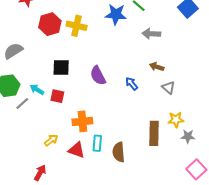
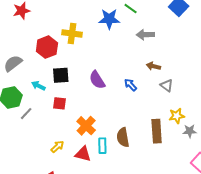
red hexagon: (50, 24) -> (47, 47), moved
cyan arrow: (37, 89) -> (38, 86), moved
orange cross: (82, 121) -> (86, 126), turned -36
brown semicircle: (119, 152) -> (123, 137), moved

